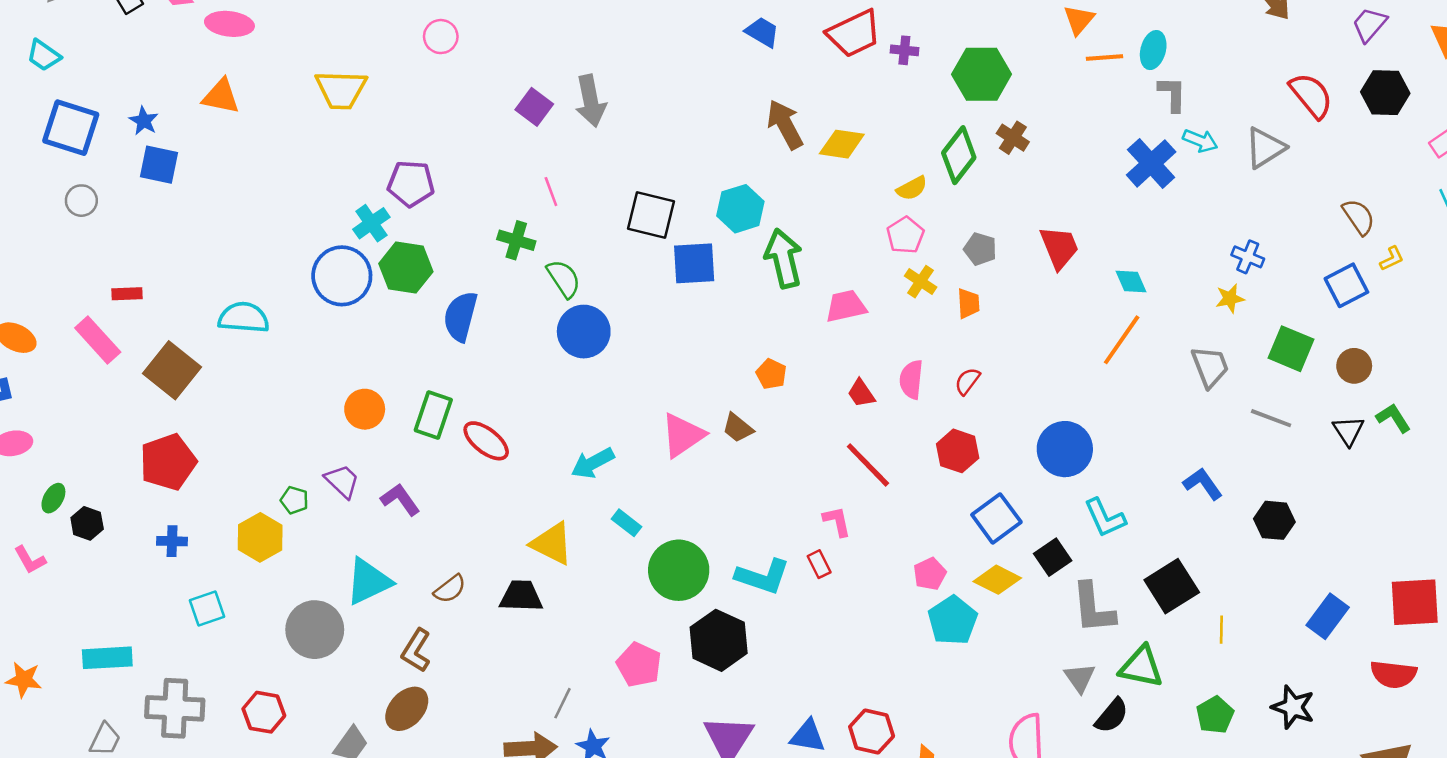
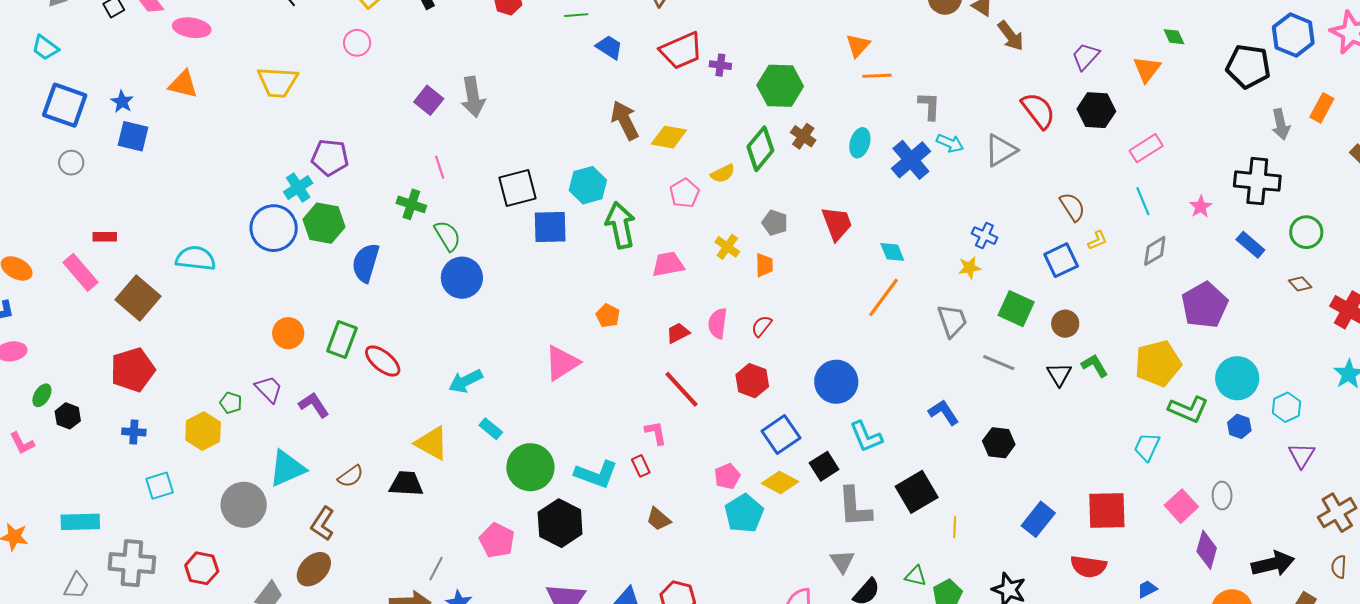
cyan ellipse: (1153, 50) -> (860, 143), moved
black square: (651, 215) -> (517, 188), turned -30
pink pentagon: (905, 235) -> (684, 193), moved
red trapezoid: (861, 393) -> (678, 333), turned 95
brown trapezoid: (738, 428) -> (659, 519), moved
pink triangle: (683, 435) -> (562, 363), moved
green triangle: (1141, 667) -> (916, 576), moved, size x0.6

